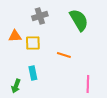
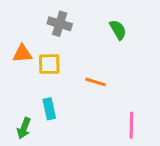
gray cross: (40, 16) -> (60, 24), turned 35
green semicircle: (79, 20) -> (118, 30), size x0.6

